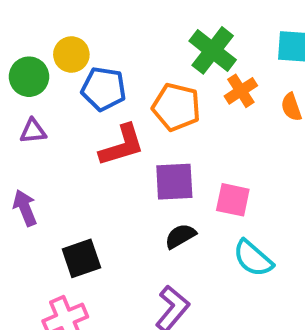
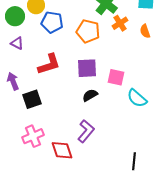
purple triangle: (33, 131) -> (17, 43), turned 32
red L-shape: (122, 145) -> (49, 64), moved
black square: (81, 258) -> (32, 99), moved
cyan semicircle: (253, 258) -> (137, 98), moved

